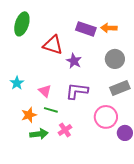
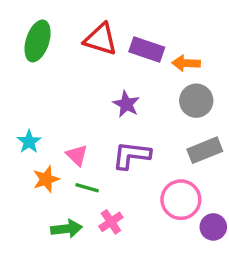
orange arrow: (109, 28) -> (186, 63), moved
red triangle: (53, 45) -> (101, 39), moved
orange star: (29, 115) -> (46, 179), moved

